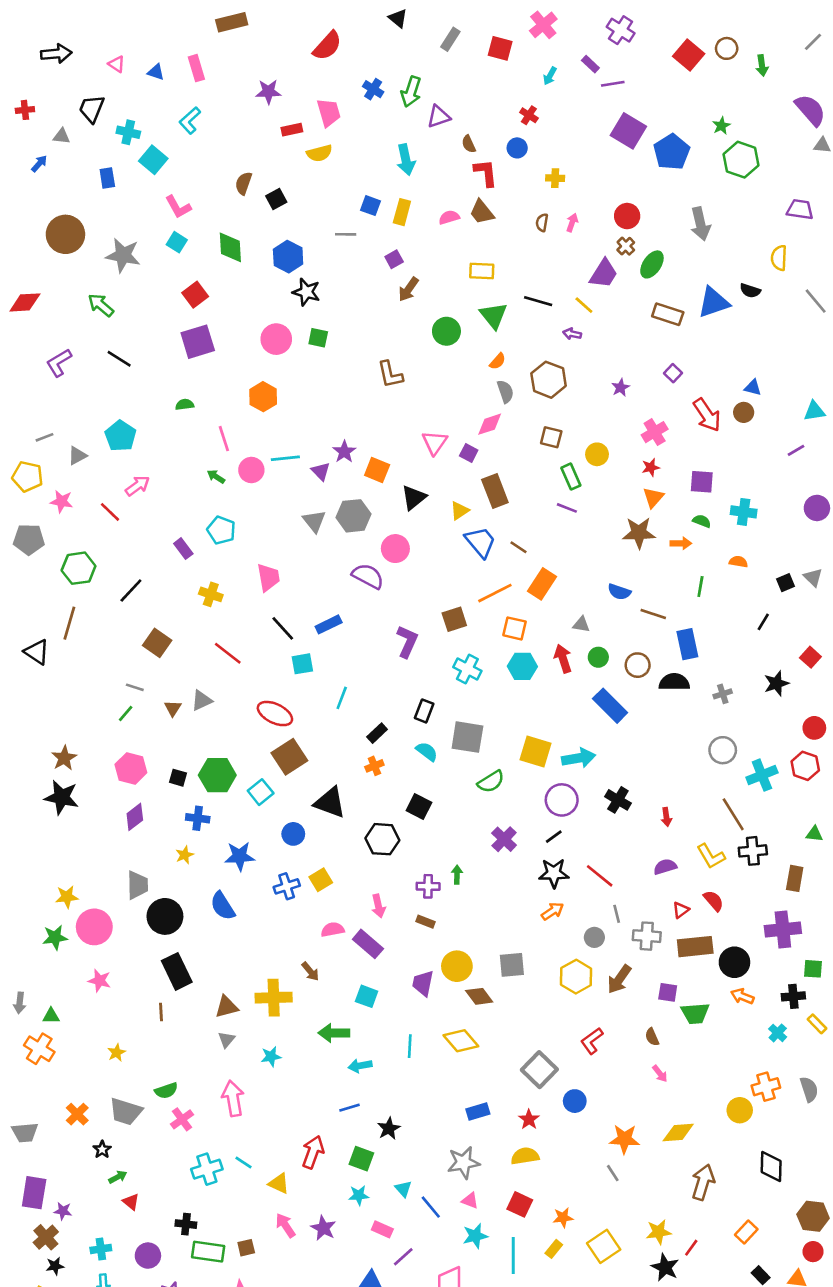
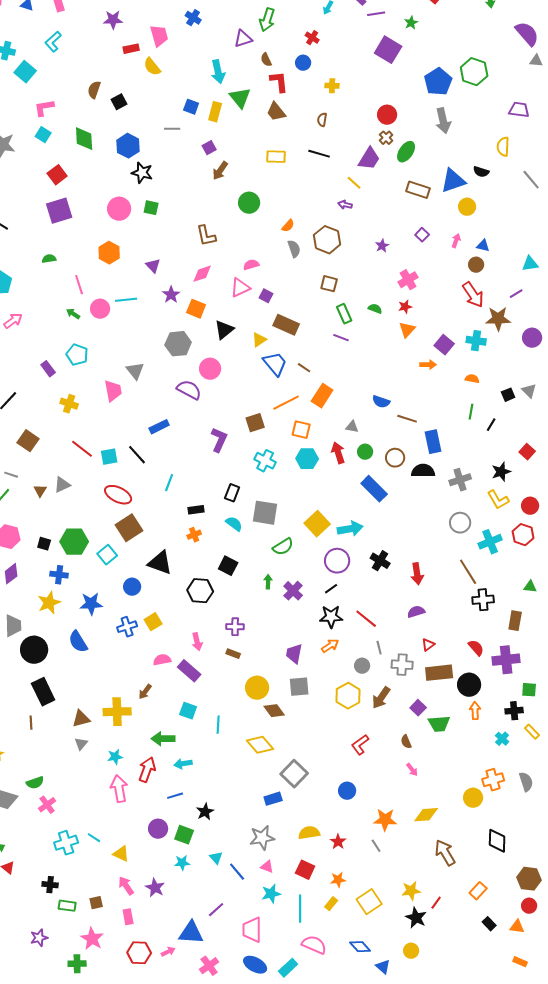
green arrow: (411, 92) -> (267, 20), moved
green star: (721, 126) -> (411, 23), moved
blue pentagon: (672, 152) -> (438, 82), moved
yellow semicircle: (319, 153) -> (152, 67), turned 66
pink L-shape: (178, 207) -> (44, 108), turned 110
pink semicircle: (449, 217) -> (251, 265), moved
pink arrow: (572, 223) -> (456, 241), moved
black line: (538, 301) -> (319, 154), moved
green triangle: (494, 316) -> (240, 98), moved
red arrow: (707, 415) -> (473, 295), moved
pink diamond: (490, 424) -> (202, 274), moved
pink triangle: (435, 443) -> (240, 288), turned 30
yellow circle: (597, 454) -> (467, 207), moved
purple triangle: (321, 471) -> (153, 266), moved
purple square: (702, 482) -> (444, 345), moved, turned 36
brown rectangle: (495, 491) -> (286, 325), turned -45
gray triangle: (314, 521) -> (135, 371), moved
green semicircle: (702, 521) -> (375, 309), moved
brown star: (639, 533) -> (498, 319), moved
green line: (700, 587) -> (471, 412), moved
black line: (283, 628) -> (137, 455), moved
cyan square: (302, 664) -> (109, 457), moved
gray cross: (723, 694) -> (460, 480), size x1.5
black rectangle: (377, 733) -> (196, 510), turned 35
yellow square: (535, 751) -> (317, 524), turned 30
red arrow: (666, 817) -> (417, 574), size x1.5
yellow star: (185, 855) -> (49, 603), size x1.6
yellow L-shape: (711, 856) -> (498, 500), moved
green arrow: (457, 875) -> (268, 582), moved
red semicircle: (714, 901) -> (476, 648), moved
brown arrow: (310, 971) -> (145, 692), turned 77
purple trapezoid: (423, 983) -> (294, 654), moved
purple square: (668, 992) -> (418, 708), turned 35
orange arrow: (742, 996) -> (475, 711), turned 66
cyan line: (410, 1046) -> (218, 725), moved
gray square: (539, 1070) -> (294, 774), moved
pink arrow: (233, 1098) -> (119, 789), moved
red star: (529, 1119) -> (338, 842), moved
red arrow: (313, 1152) -> (147, 770), moved
brown arrow: (703, 1182) -> (445, 853), turned -48
pink rectangle: (382, 1229) -> (128, 917), moved, turned 56
green rectangle: (208, 1252) -> (67, 906), size x0.7
purple circle: (148, 1256) -> (158, 829), moved

